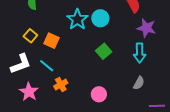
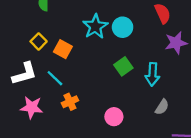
purple star: (146, 28) -> (176, 43), turned -30
cyan arrow: (140, 53) -> (152, 74), moved
pink star: (29, 92) -> (32, 107), turned -30

